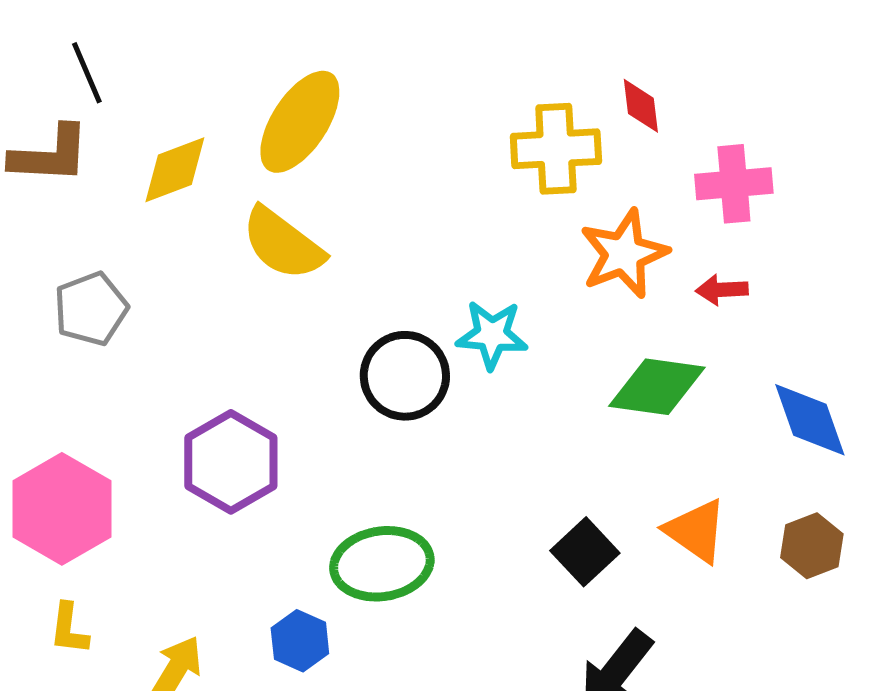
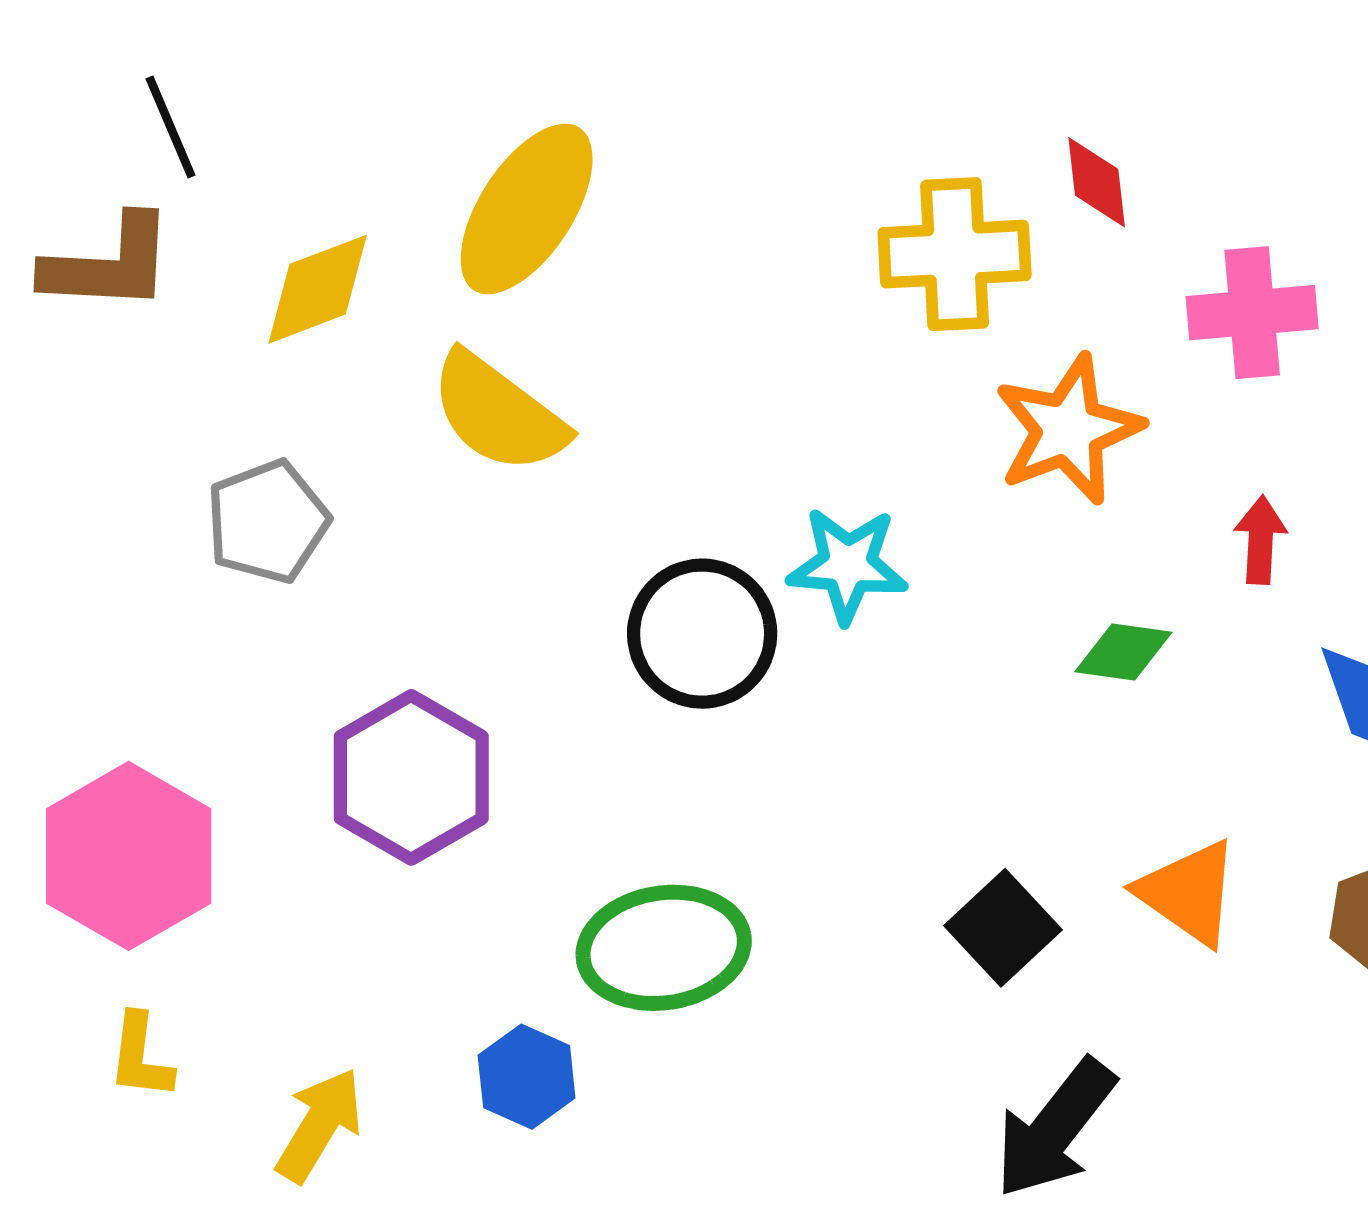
red arrow: (722, 290) -> (1260, 540), moved, turned 96
gray pentagon: (91, 309) -> (267, 522), moved
green diamond: (657, 387) -> (1123, 652), size x0.6

